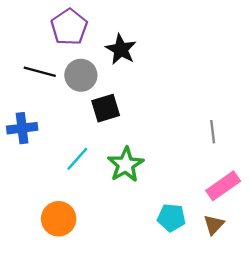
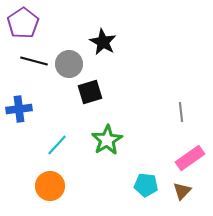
purple pentagon: (69, 27) -> (23, 23), moved
cyan line: (77, 159) -> (57, 145), moved

